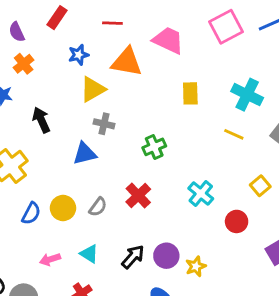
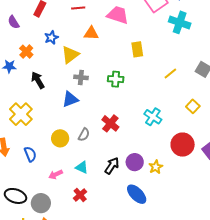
blue star: (79, 55) -> (51, 38), moved
orange triangle: (127, 62) -> (91, 33), size x0.7
orange cross: (24, 64) -> (26, 52), moved
cyan cross: (247, 95) -> (180, 22), moved
yellow line: (234, 134) -> (170, 74), turned -56
green cross: (154, 147) -> (116, 79), moved, turned 35
blue semicircle: (31, 213) -> (30, 154), moved, turned -42
red circle: (237, 221) -> (183, 145), moved, size x1.5

